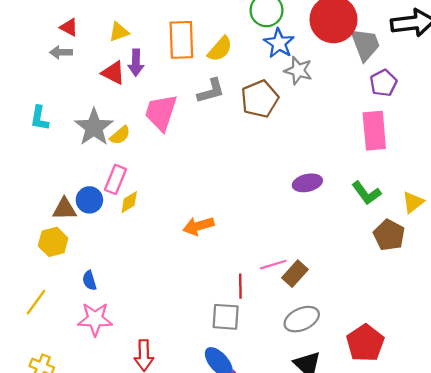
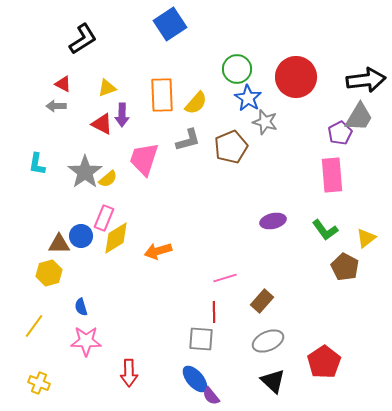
gray trapezoid: (365, 44) -> (359, 117), moved, turned 52
yellow diamond: (129, 202) -> (116, 238), size x1.6
orange arrow: (198, 226) -> (158, 251), moved
pink line: (273, 265) -> (225, 278), moved

